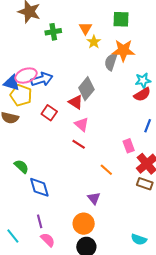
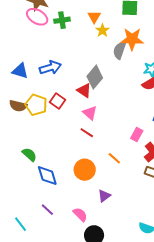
pink ellipse: (26, 76) -> (37, 17), moved, turned 50
yellow pentagon: (21, 95) -> (36, 105), moved
pink rectangle: (129, 146) -> (137, 134), turned 48
purple triangle: (94, 198) -> (104, 196), moved, turned 32
purple line: (40, 221) -> (47, 210), turned -32
orange circle: (84, 224) -> (85, 170), moved
pink semicircle: (48, 240) -> (80, 214), moved

